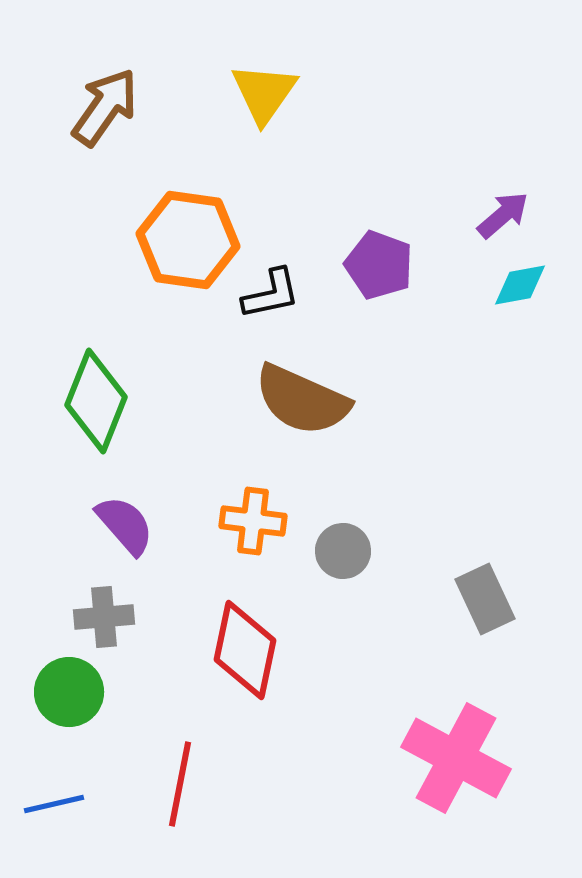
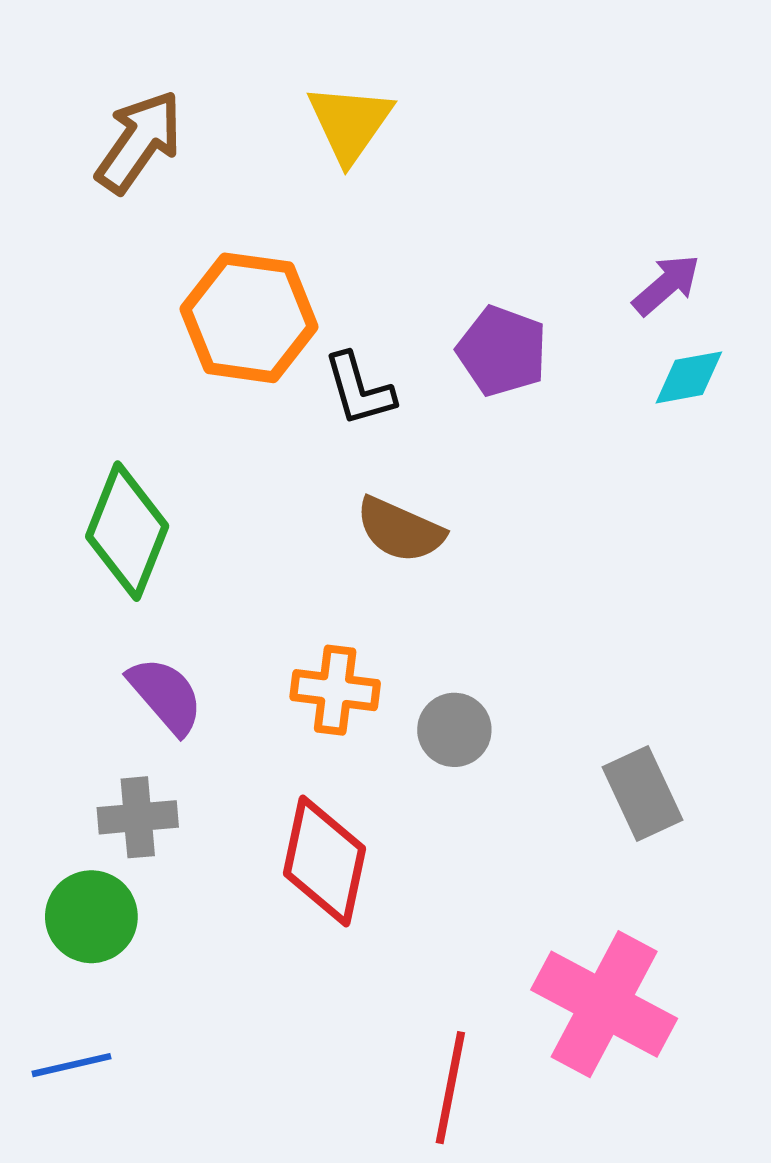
black L-shape: (271, 294) -> (359, 389), turned 86
brown semicircle: (302, 400) -> (400, 530), size x0.7
red line: (180, 784) -> (450, 1088), moved

